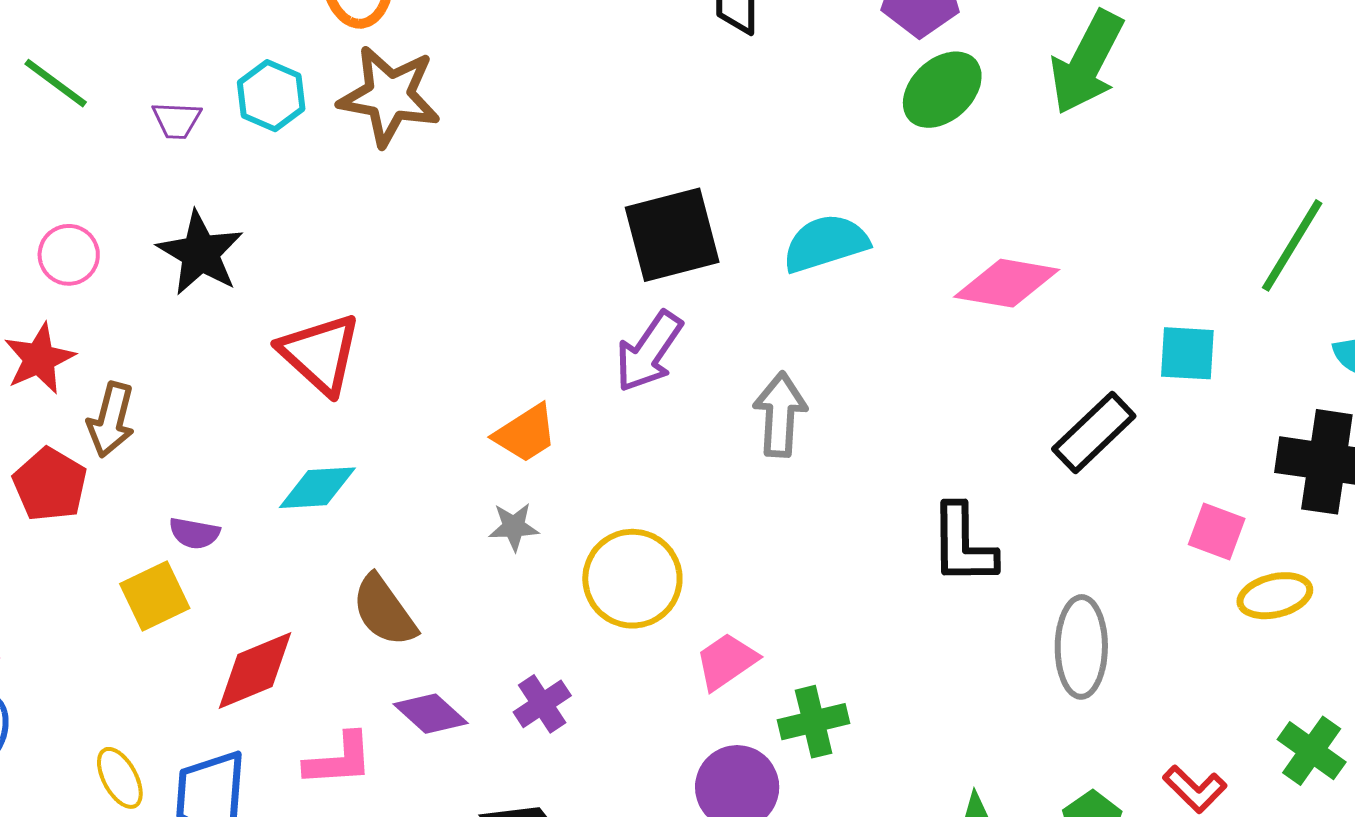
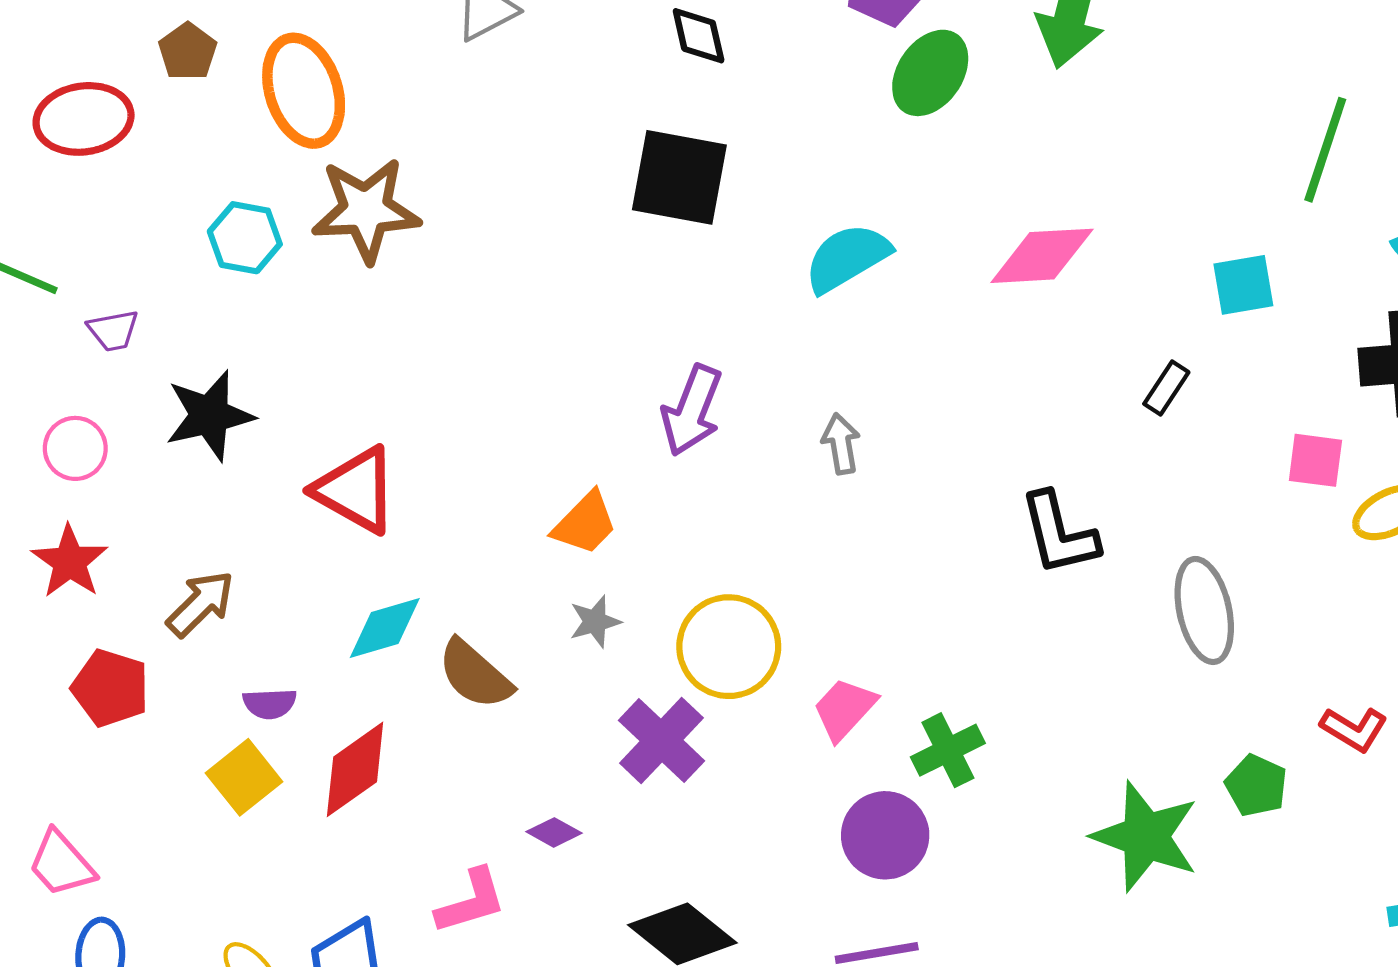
purple trapezoid: (177, 120) -> (113, 330), moved
black square: (672, 235) -> (679, 177), moved, turned 38
black star: (200, 253) -> (210, 415), turned -30
gray arrow: (780, 414) -> (841, 444), size x0.7
brown arrow: (111, 420) -> (201, 604), moved, turned -136
black rectangle: (1094, 432) -> (1166, 388), size x0.6
brown semicircle: (384, 611) -> (475, 674), moved
red diamond: (255, 670) -> (355, 769), moved
purple cross: (542, 704) -> (661, 741), moved, size x1.5
purple diamond: (431, 714) -> (554, 832), size x0.7

